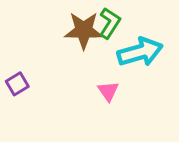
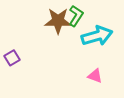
pink triangle: (108, 91) -> (95, 76), moved, turned -35

